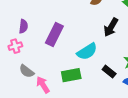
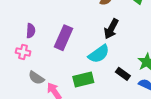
black arrow: (111, 27) -> (111, 29), moved
pink cross: (15, 46) -> (23, 52), turned 32

